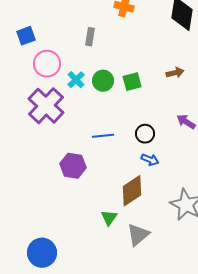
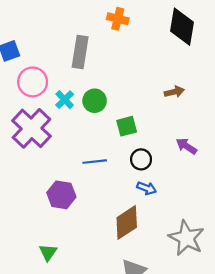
gray rectangle: (90, 37) -> (80, 52), size x1.6
green square: (132, 82) -> (127, 126), moved
green triangle: (109, 218) -> (48, 252), moved

